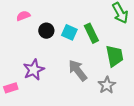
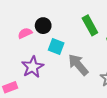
pink semicircle: (23, 16) -> (25, 33), moved
cyan square: (69, 32) -> (56, 47), moved

